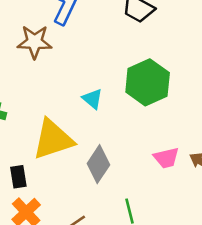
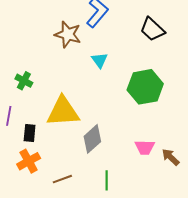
cyan triangle: (93, 99) -> (100, 60), moved

